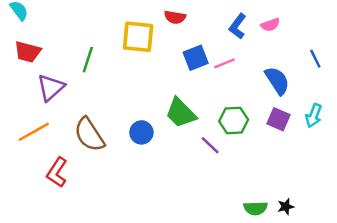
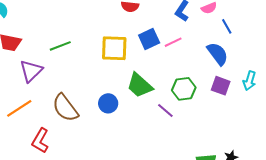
yellow square: (138, 37) -> (114, 48), moved
blue line: (315, 59) -> (227, 26), moved
green line: (88, 60) -> (60, 46), turned 55

